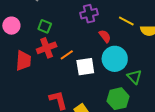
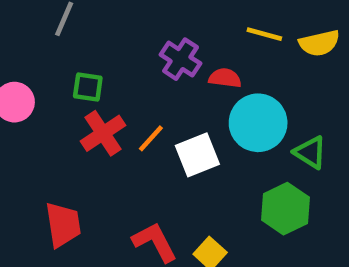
purple cross: (89, 14) -> (180, 59), moved, turned -30
red semicircle: (105, 36) -> (225, 78), turned -32
red trapezoid: (23, 61) -> (63, 225), moved

